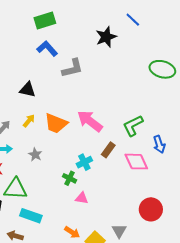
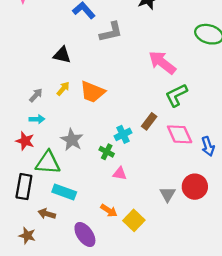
pink arrow: (90, 121) -> (162, 63), moved
blue arrow: (159, 144) -> (208, 146), moved
gray star: (35, 155) -> (72, 140), moved, size x1.5
gray triangle: (119, 231) -> (168, 194), moved

